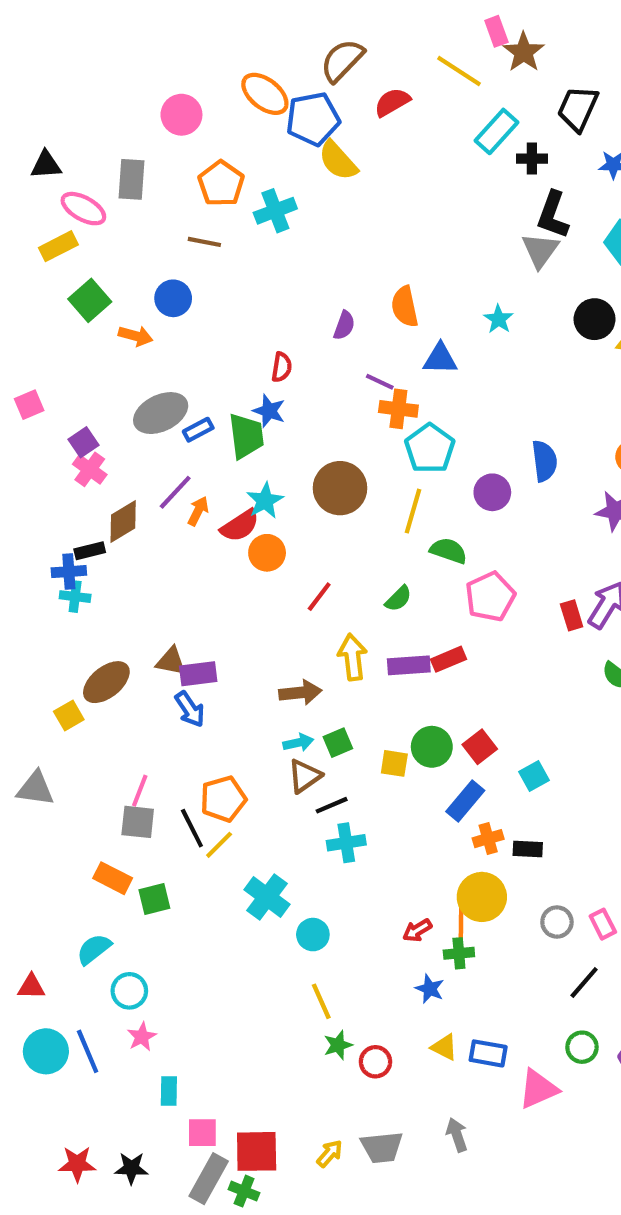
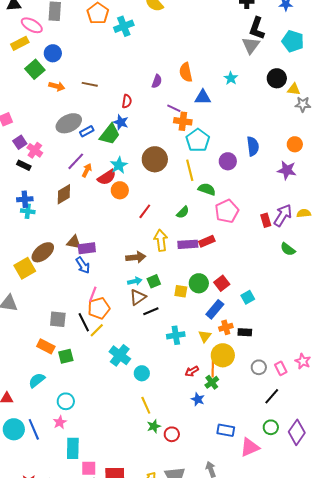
brown line: (204, 242) -> (90, 84), moved
blue circle: (173, 298) -> (53, 53), moved
green trapezoid: (246, 436) -> (110, 134), turned 45
purple square: (83, 442) -> (20, 142), moved
yellow line: (413, 511) -> (190, 170), turned -30
brown diamond: (123, 521) -> (64, 194), moved
black rectangle: (90, 551) -> (24, 165), moved, turned 40
yellow square: (69, 715) -> (25, 268), size x1.5
pink line: (140, 791) -> (93, 294), moved
cyan cross: (346, 843) -> (176, 335), moved
green cross: (459, 953) -> (212, 382), turned -32
cyan circle: (129, 991) -> (66, 401), moved
yellow triangle: (444, 1047) -> (205, 336), moved, turned 40
cyan rectangle: (169, 1091) -> (73, 448), size x1.5

